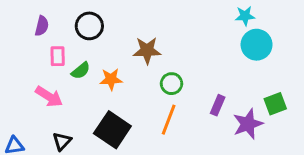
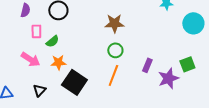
cyan circle: (257, 45) -> (193, 23), moved
brown star: (147, 50) -> (114, 23), moved
orange star: (111, 79) -> (58, 62), moved

